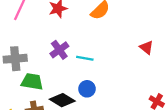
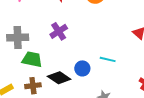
cyan line: (85, 58) -> (108, 59), moved

